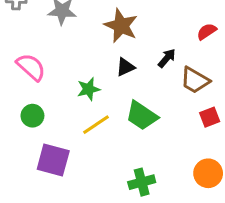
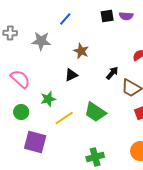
brown star: (121, 26) -> (81, 51), size x0.7
black triangle: (125, 67) -> (71, 75), moved
green star: (89, 89) -> (48, 99), moved

